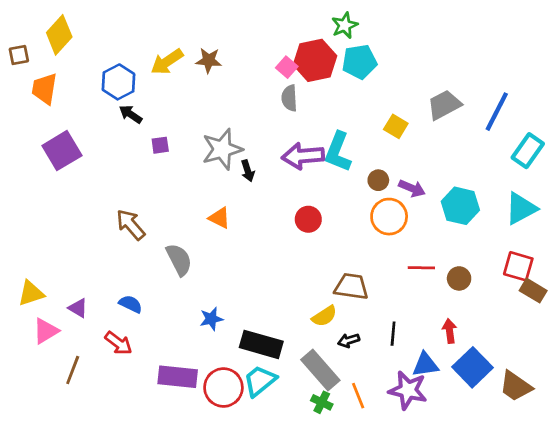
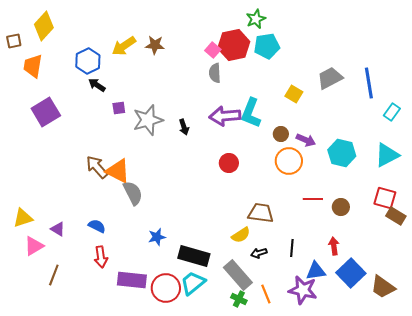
blue line: (497, 112) -> (369, 83), turned -36
gray star: (222, 149) -> (148, 120), moved
cyan rectangle: (528, 151) -> (392, 112), size x0.7
orange triangle: (219, 218) -> (118, 171), moved, size x1.5
red arrow: (118, 343) -> (101, 257), moved, turned 45

